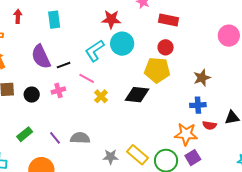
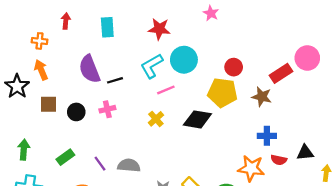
red star: (111, 19) -> (159, 29), moved
red rectangle: (168, 20) -> (281, 73), moved, turned -48
pink line: (87, 78) -> (166, 90), moved, turned -56
brown star: (202, 78) -> (262, 97), moved, turned 30

